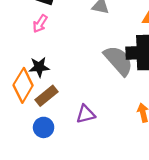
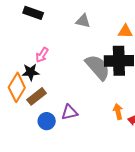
pink arrow: (40, 24) -> (42, 55), moved
blue circle: (44, 127) -> (47, 121), moved

